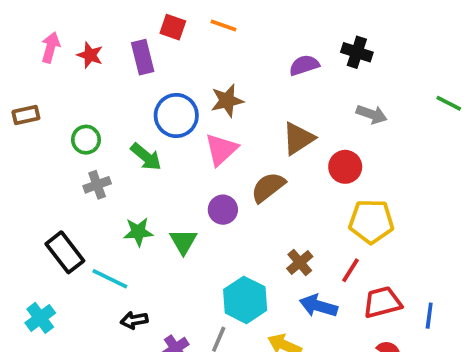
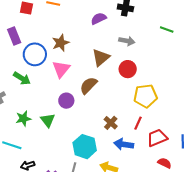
purple rectangle: (143, 57) -> (14, 36), moved
green line: (449, 103) -> (167, 29), moved
gray arrow: (372, 114) -> (127, 41), moved

